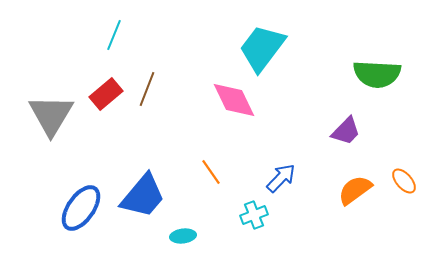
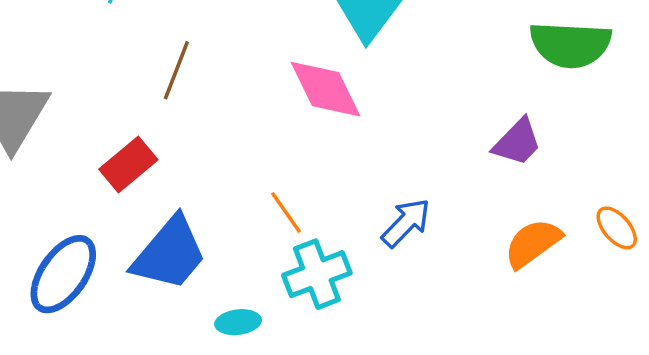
red rectangle: (106, 94) -> (128, 164), moved
cyan cross: (254, 215) -> (317, 274), moved, size x1.4

